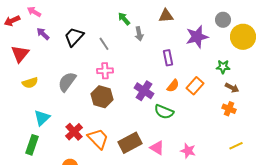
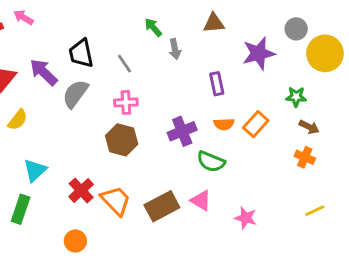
purple arrow: (43, 34) -> (44, 72), moved, size x1.5
black trapezoid: (74, 37) -> (81, 53), turned -55
gray semicircle: (67, 82) -> (75, 94), moved
yellow semicircle: (30, 83) -> (18, 120), turned -35
orange semicircle: (173, 86) -> (224, 124), turned 48
purple cross: (144, 91) -> (182, 131), turned 36
pink triangle: (157, 148) -> (201, 201), moved

